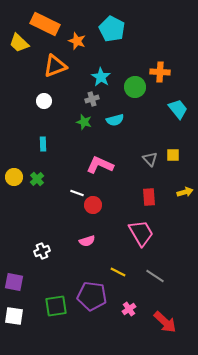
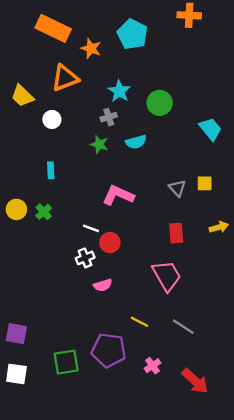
yellow trapezoid: (19, 43) -> (22, 96), moved
orange cross: (160, 72) -> (189, 15), moved
white cross: (42, 251) -> (85, 258), moved

